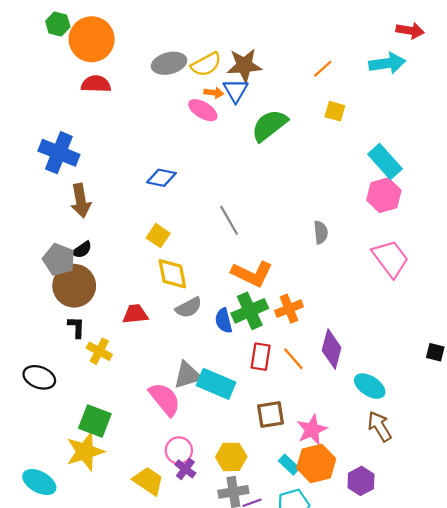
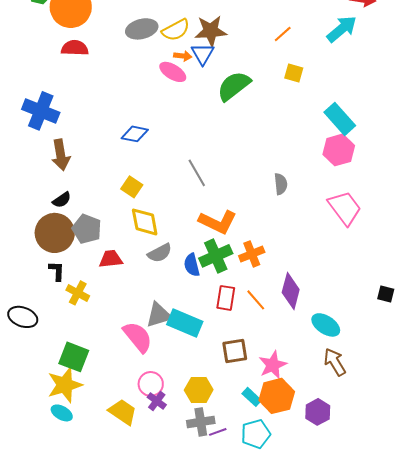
cyan arrow: (387, 63) -> (342, 29), turned -32
gray pentagon: (59, 260) -> (87, 229), moved
cyan ellipse: (39, 482) -> (62, 413), moved, size x0.7

